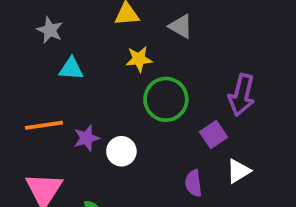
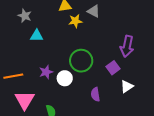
yellow star: (139, 59) -> (75, 21), moved
green circle: (166, 99) -> (81, 61), moved
orange line: (44, 125) -> (13, 76), moved
purple semicircle: (194, 183) -> (95, 94), moved

